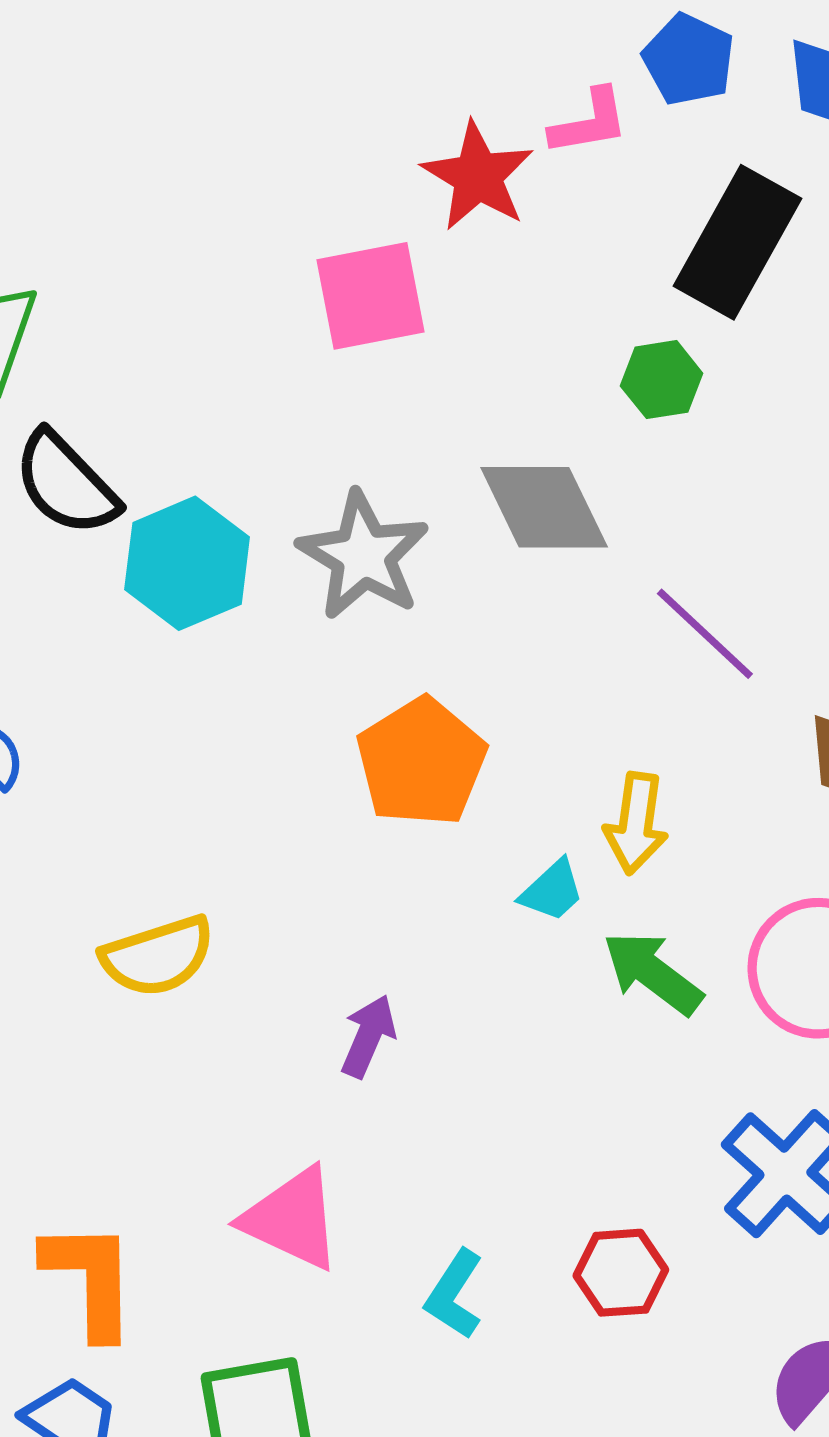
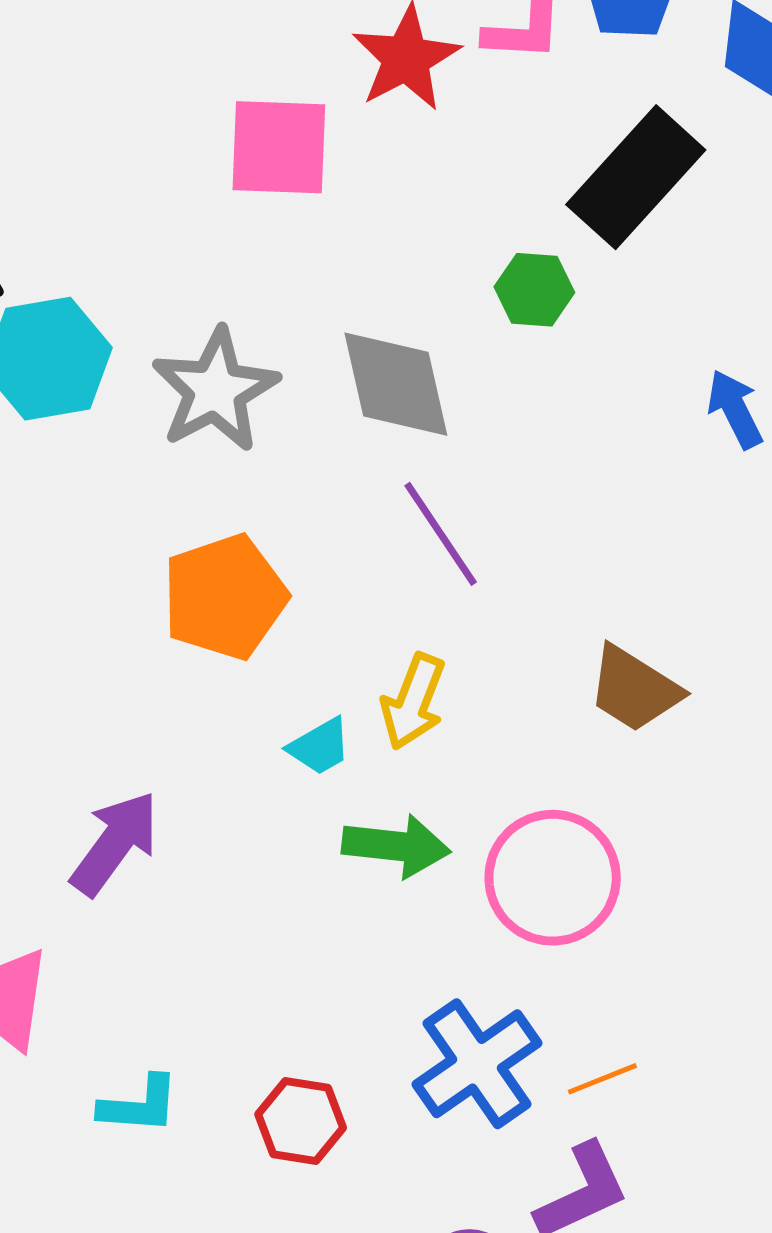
purple line: (705, 634) -> (441, 534), moved
green arrow: (653, 973) -> (396, 846), turned 136
purple arrow: (368, 1036) -> (115, 843), size x1.4
cyan L-shape: (454, 1294) -> (139, 1105), turned -132

